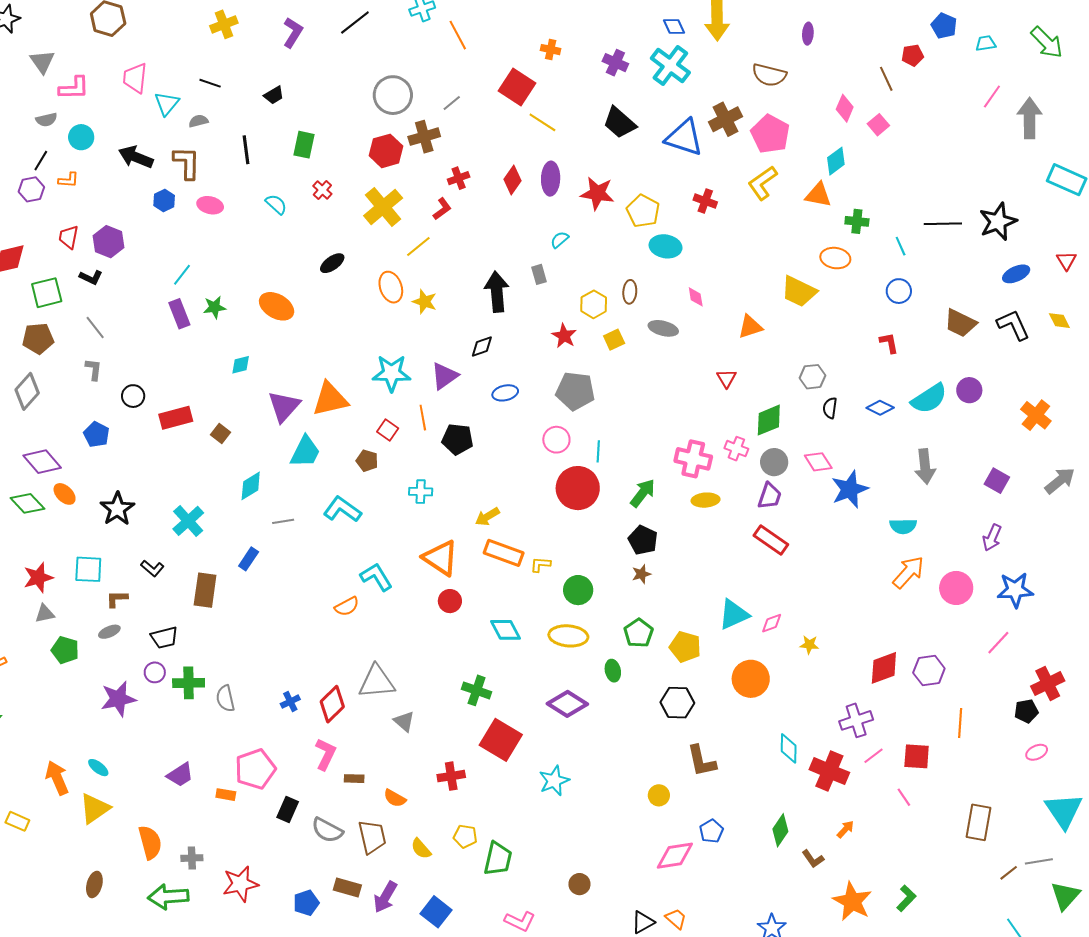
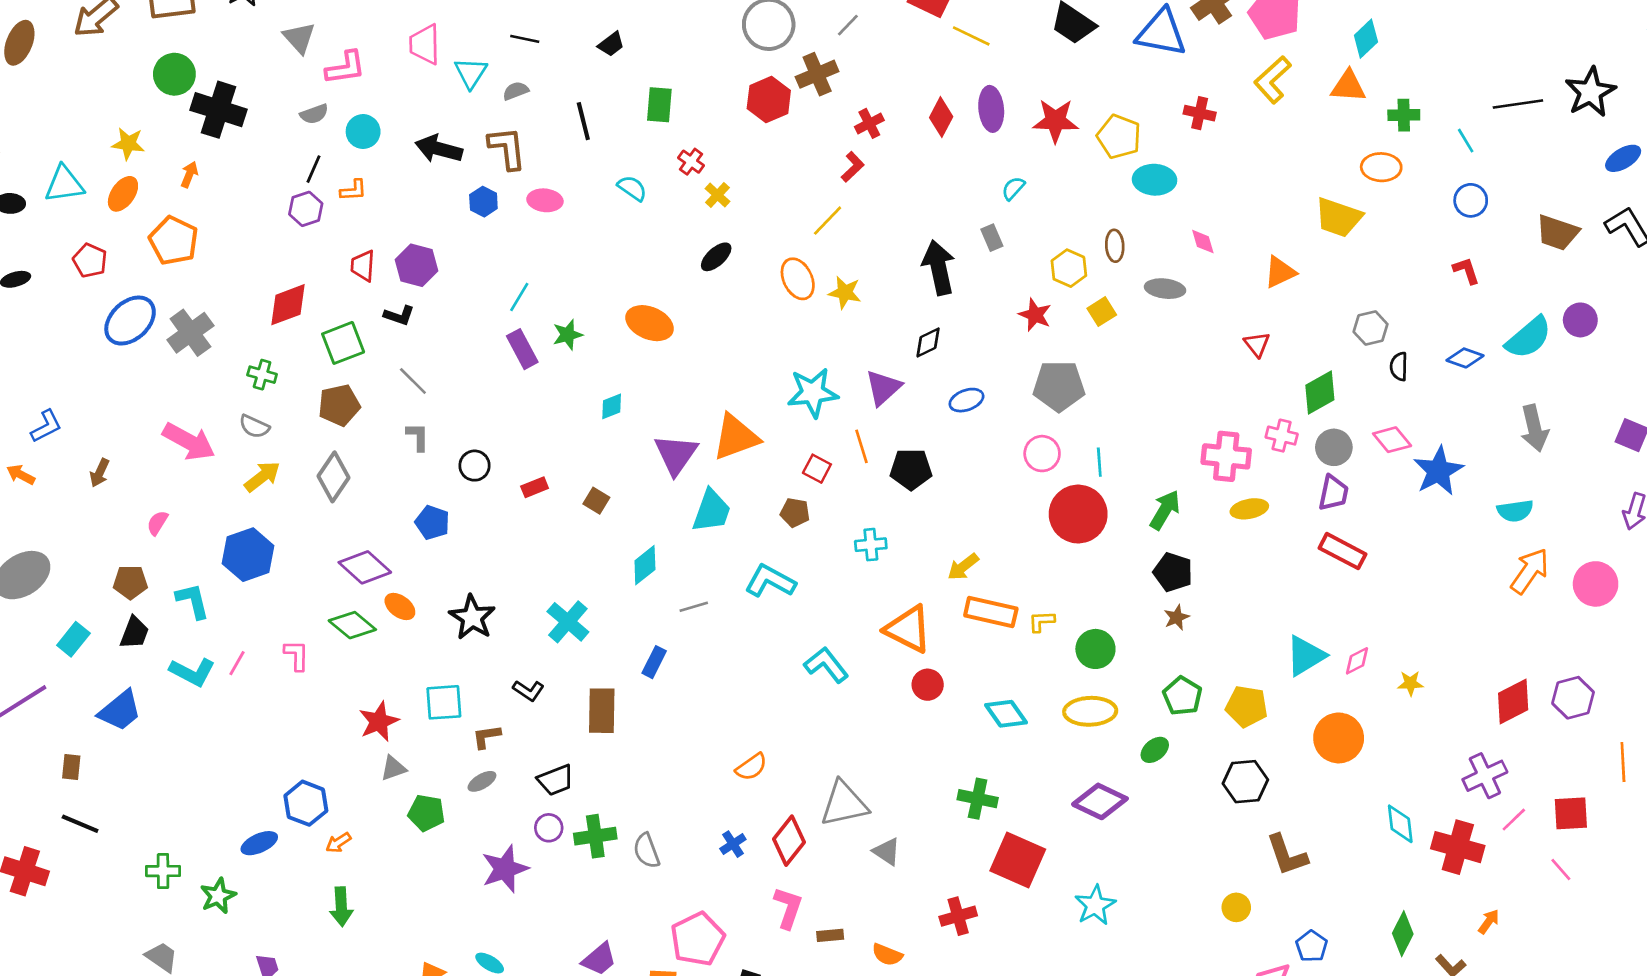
yellow cross: (383, 207) -> (717, 195), moved, size x0.5
red rectangle: (176, 418) -> (535, 487), size x0.6
orange semicircle: (347, 606) -> (751, 767), moved
green ellipse: (613, 671) -> (1155, 750), turned 70

